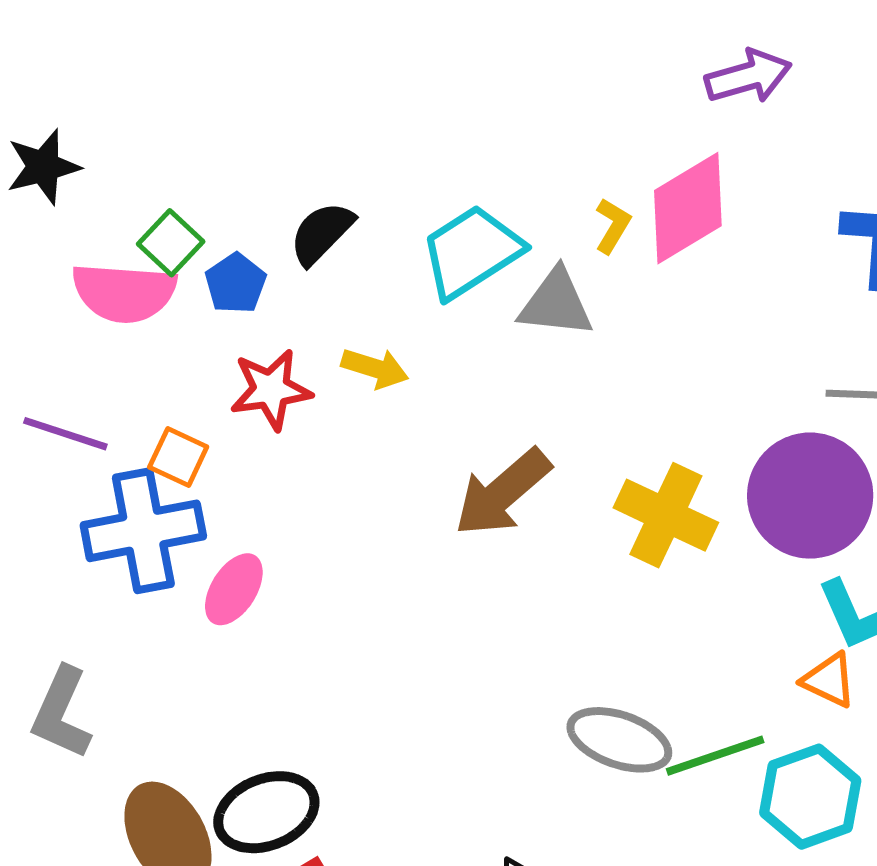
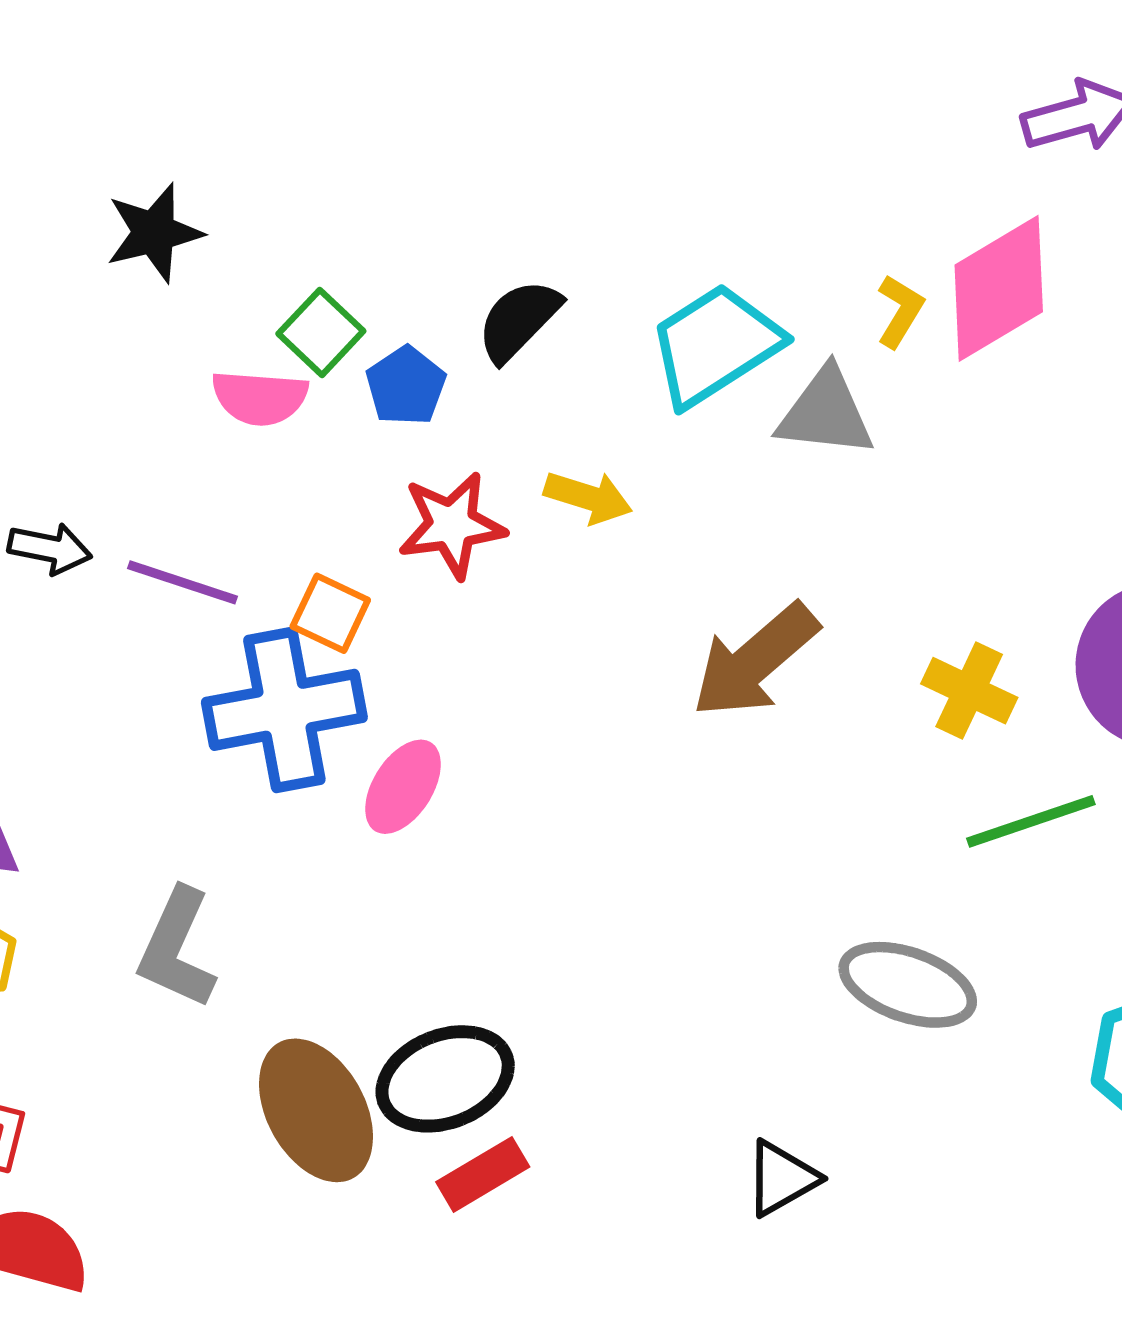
pink semicircle: (124, 293) -> (260, 398), size x0.7
yellow cross: (666, 515) -> (969, 691), size x0.7
green line: (715, 756) -> (1031, 821), moved

